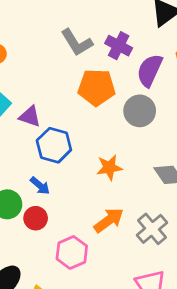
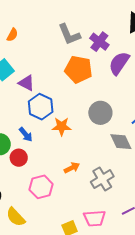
gray circle: (140, 111) -> (100, 113), moved
orange star: (109, 167) -> (62, 126), moved
orange arrow: (109, 220) -> (72, 168), size x0.7

